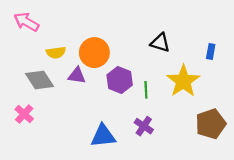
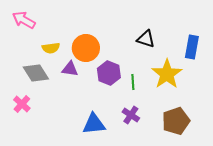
blue rectangle: (211, 51) -> (192, 47), size x1.6
brown pentagon: (211, 124) -> (176, 121), moved

